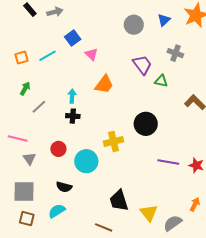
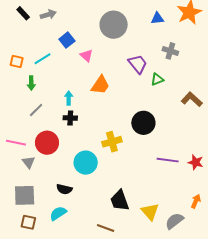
blue triangle: (164, 20) -> (157, 18), turned 40
gray circle: (134, 25) -> (114, 25), moved, size x1.4
orange square: (21, 58) -> (17, 62), turned 32
green triangle: (161, 81) -> (157, 79), turned -32
green arrow: (25, 89) -> (31, 83), moved, turned 152
red circle: (58, 149) -> (47, 143), moved, size x1.5

